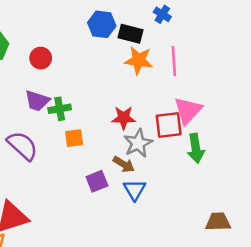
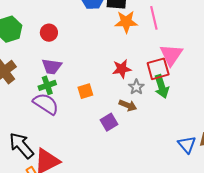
green cross: (60, 109) -> (47, 85), moved
gray star: (138, 143) -> (136, 87), size x0.7
green arrow: (196, 148) -> (162, 86), moved
blue triangle: (134, 190) -> (187, 145), moved

